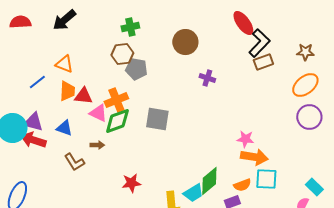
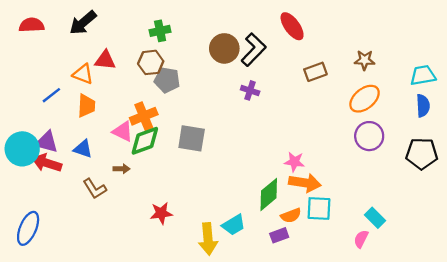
black L-shape: (259, 43) -> (254, 50), moved
red triangle: (83, 96) -> (105, 60), moved
green diamond: (209, 181) -> (269, 194), moved

